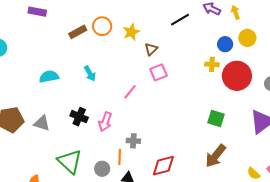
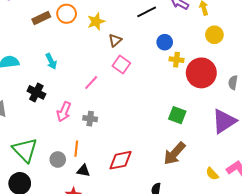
blue circle: (225, 44) -> (165, 42), moved
pink square: (159, 72) -> (121, 64), turned -36
black cross: (79, 117) -> (36, 92), moved
gray cross: (133, 141) -> (90, 119), moved

